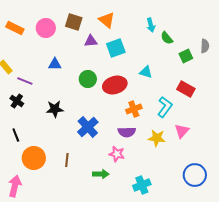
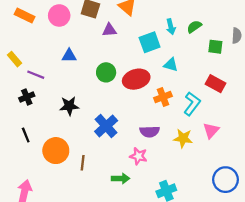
cyan arrow: (151, 25) -> (171, 27), moved
green semicircle: (167, 38) -> (194, 27), turned 96
cyan square: (116, 48) -> (150, 42), moved
green square: (186, 56) -> (215, 47), turned 32
black cross: (17, 101) -> (27, 97), turned 32
orange cross: (134, 109) -> (163, 97), moved
orange circle: (34, 158) -> (56, 151), moved

